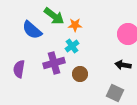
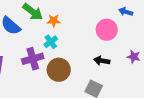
brown circle: (80, 74) -> (59, 70), size x1.5

